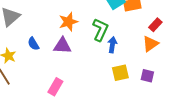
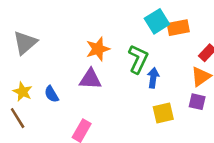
blue semicircle: (33, 44) -> (51, 94), moved
purple square: (147, 76) -> (197, 102), moved

